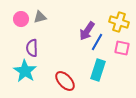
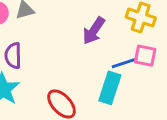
blue line: (97, 42) -> (125, 63), moved, turned 42

